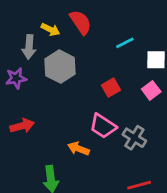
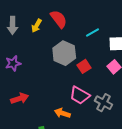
yellow arrow: (50, 30) -> (37, 26), turned 96
gray arrow: (29, 47) -> (13, 25), moved
gray hexagon: (60, 67) -> (64, 53), moved

